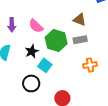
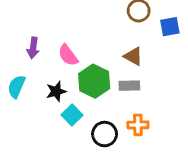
black circle: (31, 83) -> (105, 134), moved

